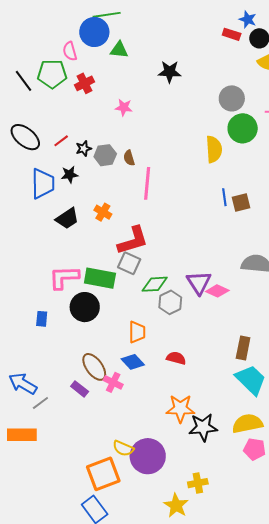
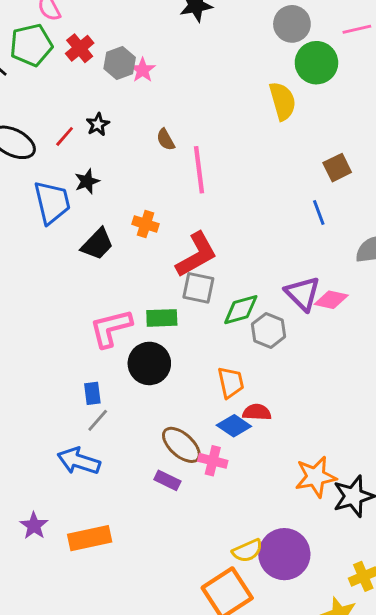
pink star: (124, 107) -> (143, 70), turned -30
black star: (84, 149) -> (98, 124), moved
gray hexagon: (105, 155) -> (120, 63), moved
blue line: (224, 197) -> (319, 212), moved
green rectangle: (100, 278) -> (162, 318), size x0.7
red semicircle: (176, 358) -> (257, 412), moved
blue arrow: (23, 384) -> (79, 461), moved
gray line: (40, 403) -> (98, 420), moved
orange rectangle: (22, 435) -> (90, 538), moved
yellow semicircle: (123, 448) -> (247, 551), turned -35

